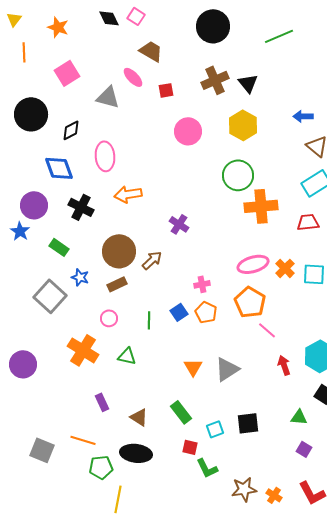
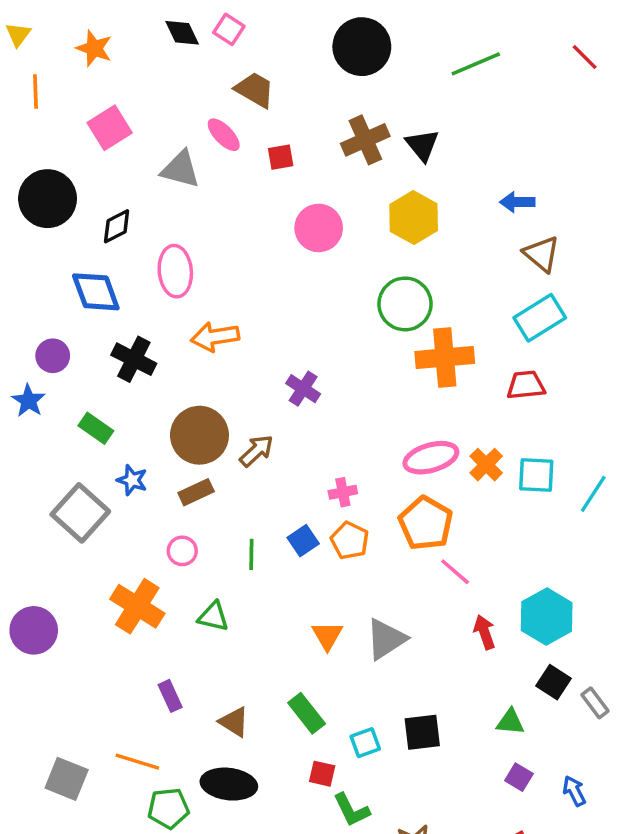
purple circle: (34, 205) -> (53, 356), size x0.7

